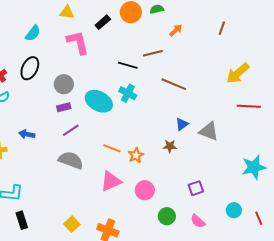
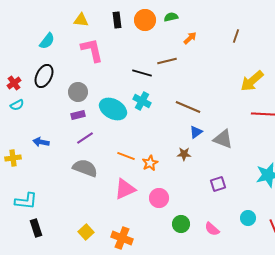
black rectangle: (103, 22) -> (117, 20), moved, turned -56
brown line: (174, 84) -> (188, 107), moved
purple square: (196, 188) -> (218, 184), moved

